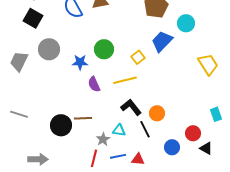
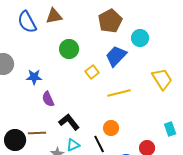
green circle: (104, 49) -> (69, 49), moved
yellow line: (125, 80) -> (119, 93), moved
black L-shape: (131, 107) -> (69, 122), moved
cyan triangle: (119, 130) -> (73, 145), turned -32

